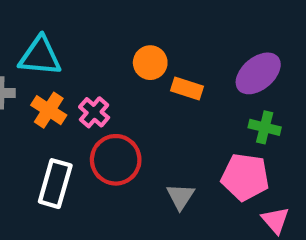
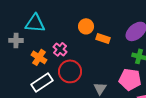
orange cross: (49, 110) -> (39, 57), moved
white rectangle: (55, 184) -> (42, 82), turned 40

